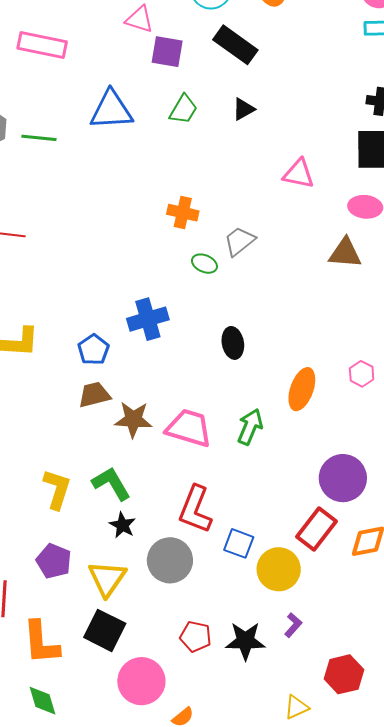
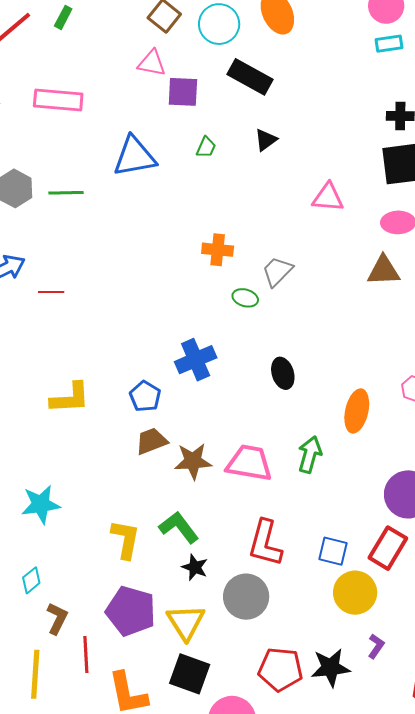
green trapezoid: (183, 109) -> (206, 147), size x0.7
blue square: (239, 543) -> (333, 551), moved
purple pentagon: (54, 561) -> (131, 611), size x1.4
red pentagon: (196, 637) -> (280, 669), size x1.4

